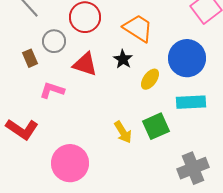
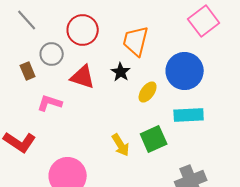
orange trapezoid: (138, 28) -> (136, 41), turned -108

